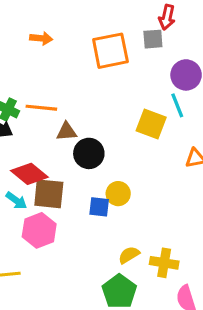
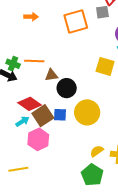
brown square: (49, 194) -> (43, 116), turned -35
yellow circle: (118, 194) -> (87, 112), size x1.6
cyan arrow: (16, 201) -> (22, 121), turned -64
blue square: (99, 207) -> (60, 115), moved

